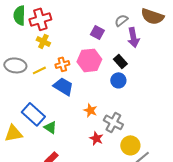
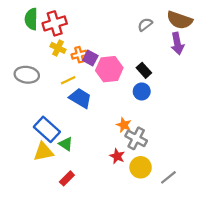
purple square: (97, 32) -> (90, 58), moved
purple arrow: (133, 37) -> (177, 44), moved
orange cross: (62, 64) -> (79, 55), moved
yellow line: (39, 70) -> (68, 80), moved
orange star: (90, 110) -> (124, 125), moved
yellow triangle: (13, 133) -> (44, 152), moved
yellow circle: (130, 145) -> (141, 167), moved

